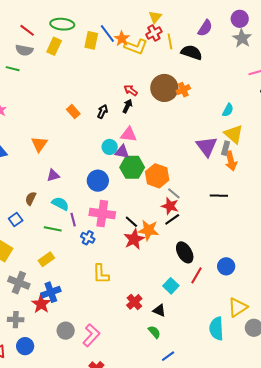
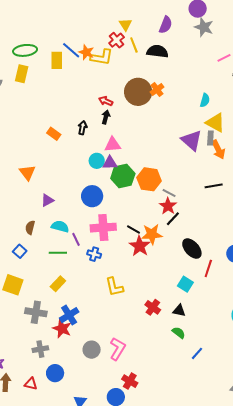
yellow triangle: (155, 17) -> (126, 25), moved
red star: (170, 206) -> (168, 206), turned 30

